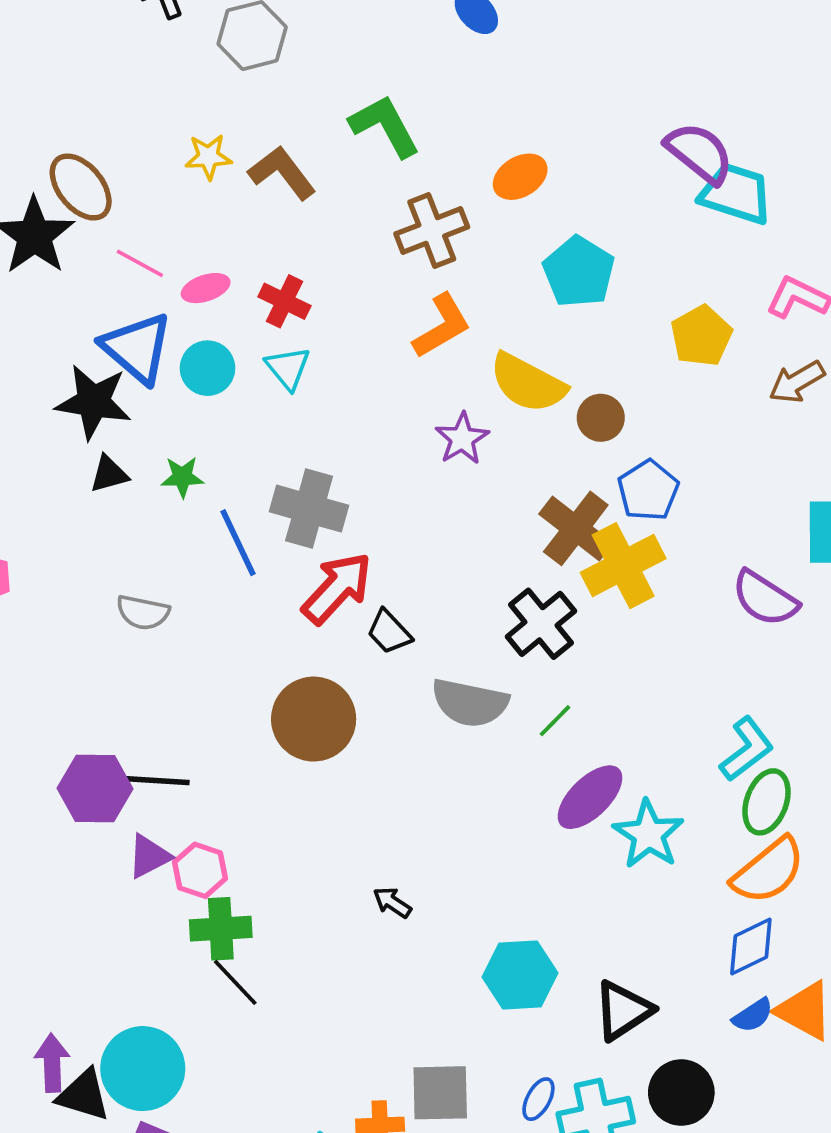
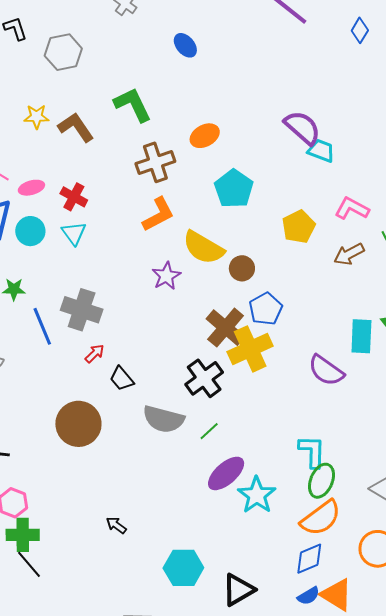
cyan trapezoid: (736, 194) -> (321, 151), size x0.7
red arrow: (337, 588) -> (95, 354), size x0.5
cyan L-shape: (747, 749) -> (312, 452), turned -54

